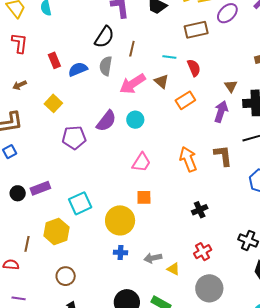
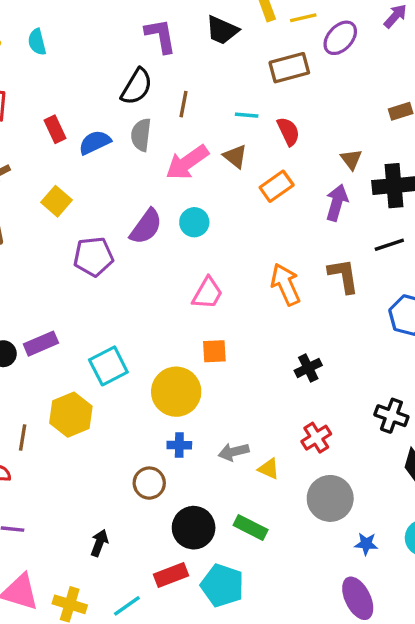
brown circle: (66, 276) -> (149, 483), moved

